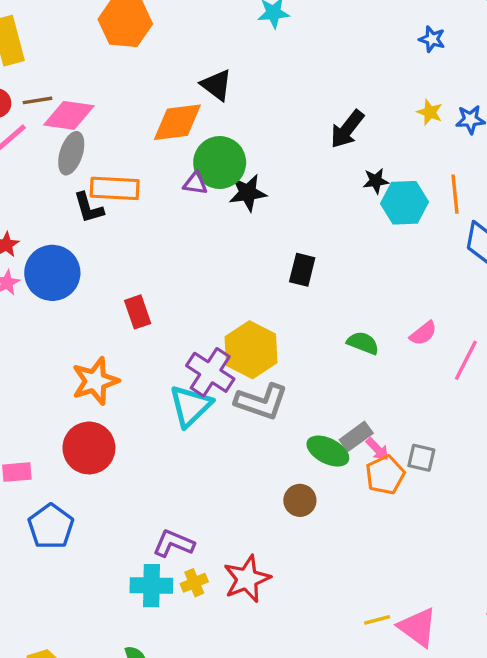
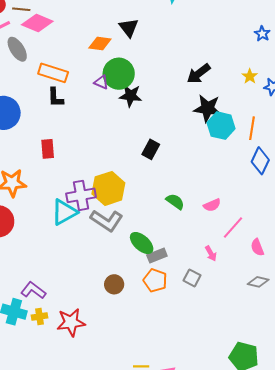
orange diamond: (177, 122) -> (100, 44), size x0.7
gray ellipse: (71, 153) -> (17, 49), moved, turned -65
black star: (376, 181) -> (207, 108), size x1.8
black L-shape: (89, 208) -> (55, 97), moved
purple cross: (210, 372) -> (81, 195), turned 32
pink arrow: (377, 449) -> (211, 253), moved
green ellipse: (328, 451) -> (142, 243), moved
orange pentagon: (385, 475) -> (155, 280), moved, turned 30

